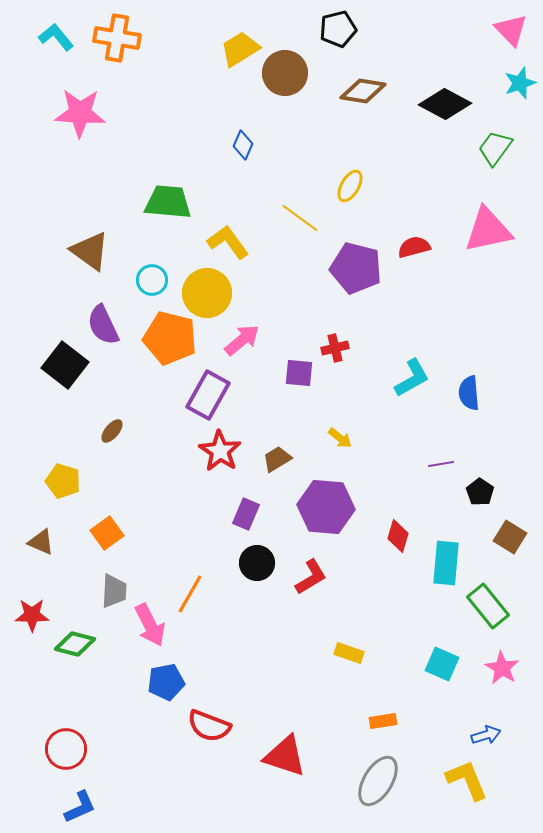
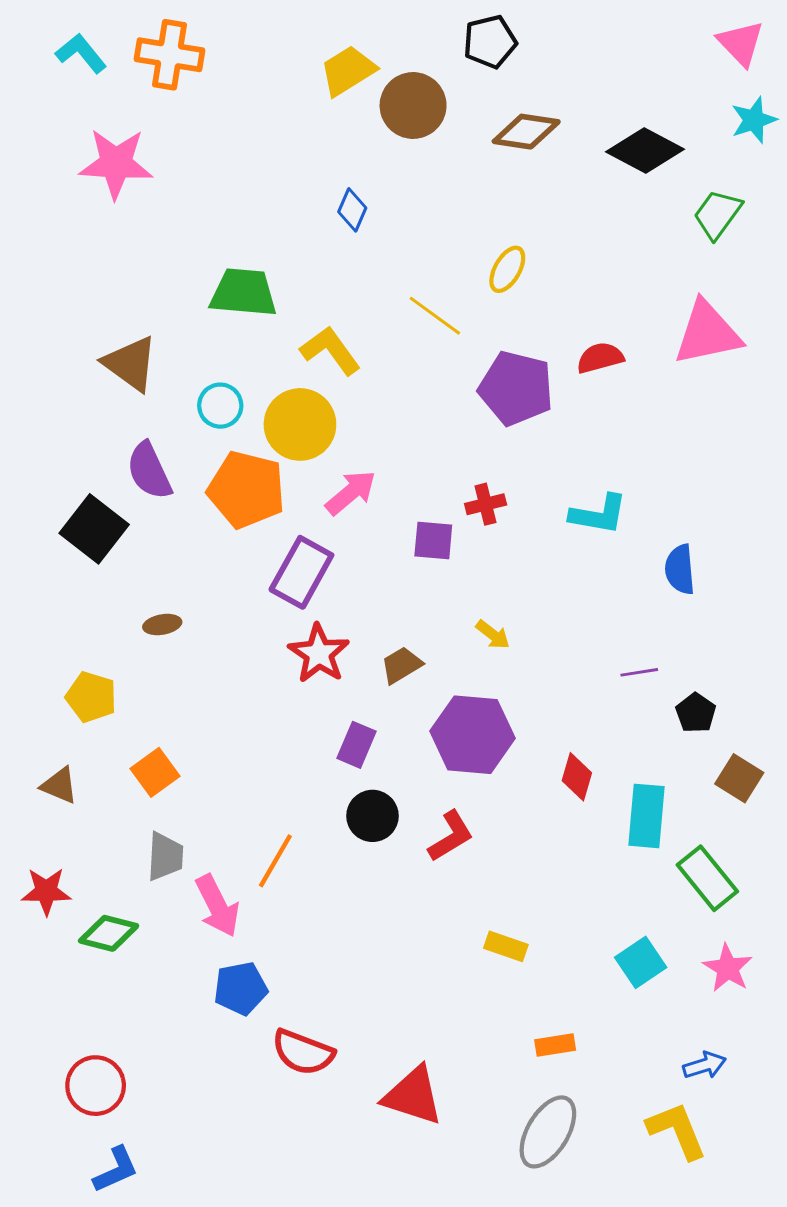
cyan L-shape: (412, 378) -> (599, 514), moved, turned 39
brown ellipse: (112, 431) -> (162, 625), turned 40
cyan square: (442, 664) -> (641, 962), turned 32

